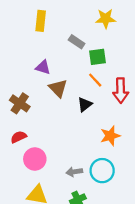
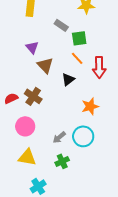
purple triangle: (43, 67) -> (32, 47), turned 32
brown cross: (20, 103) -> (33, 96), moved
red semicircle: (19, 137) -> (11, 98), moved
gray arrow: (74, 172) -> (59, 137), turned -32

